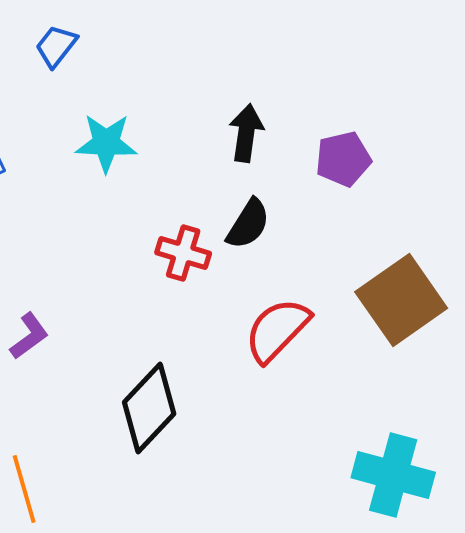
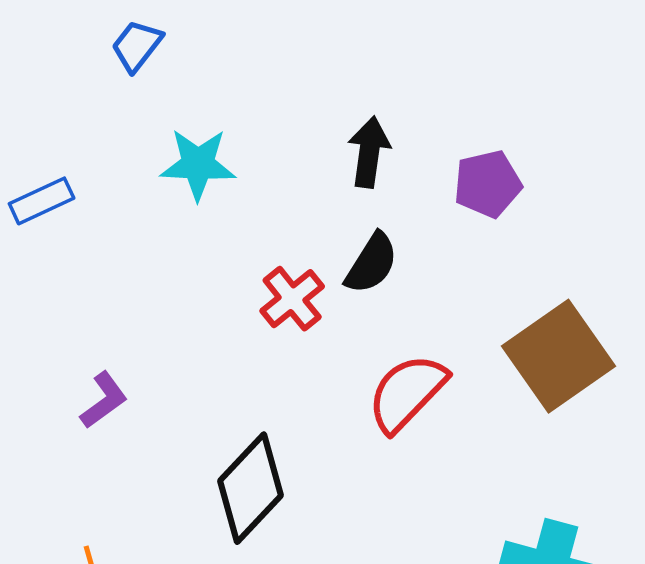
red cross: (183, 253) -> (292, 299), turned 34

